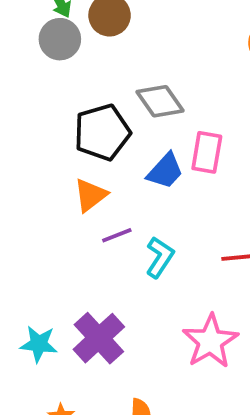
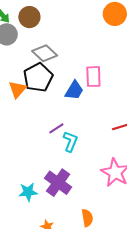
gray diamond: (160, 101) -> (45, 53), moved
orange triangle: (91, 195) -> (18, 89), moved
cyan L-shape: (160, 257) -> (70, 142), moved

